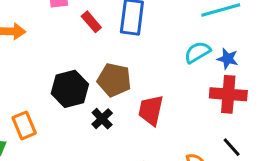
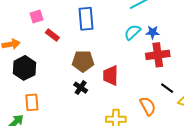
red rectangle: (91, 22) -> (52, 35), moved
black hexagon: (70, 89) -> (24, 68), moved
orange rectangle: (24, 125) -> (32, 102), turned 30

